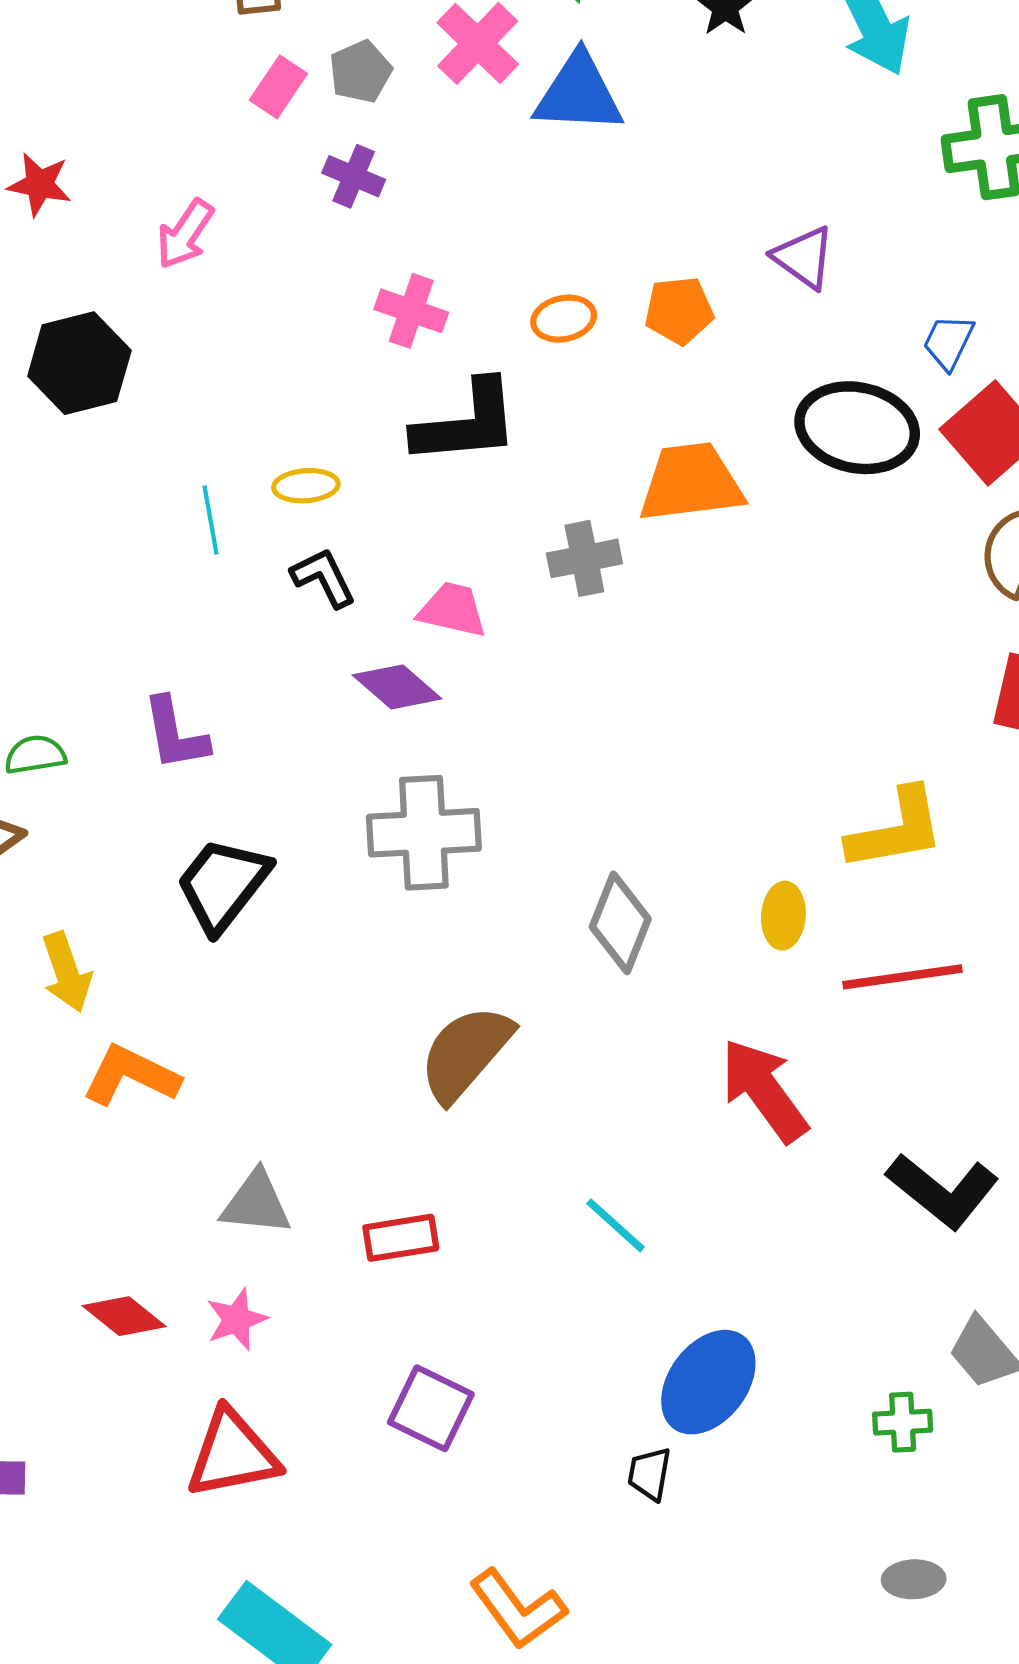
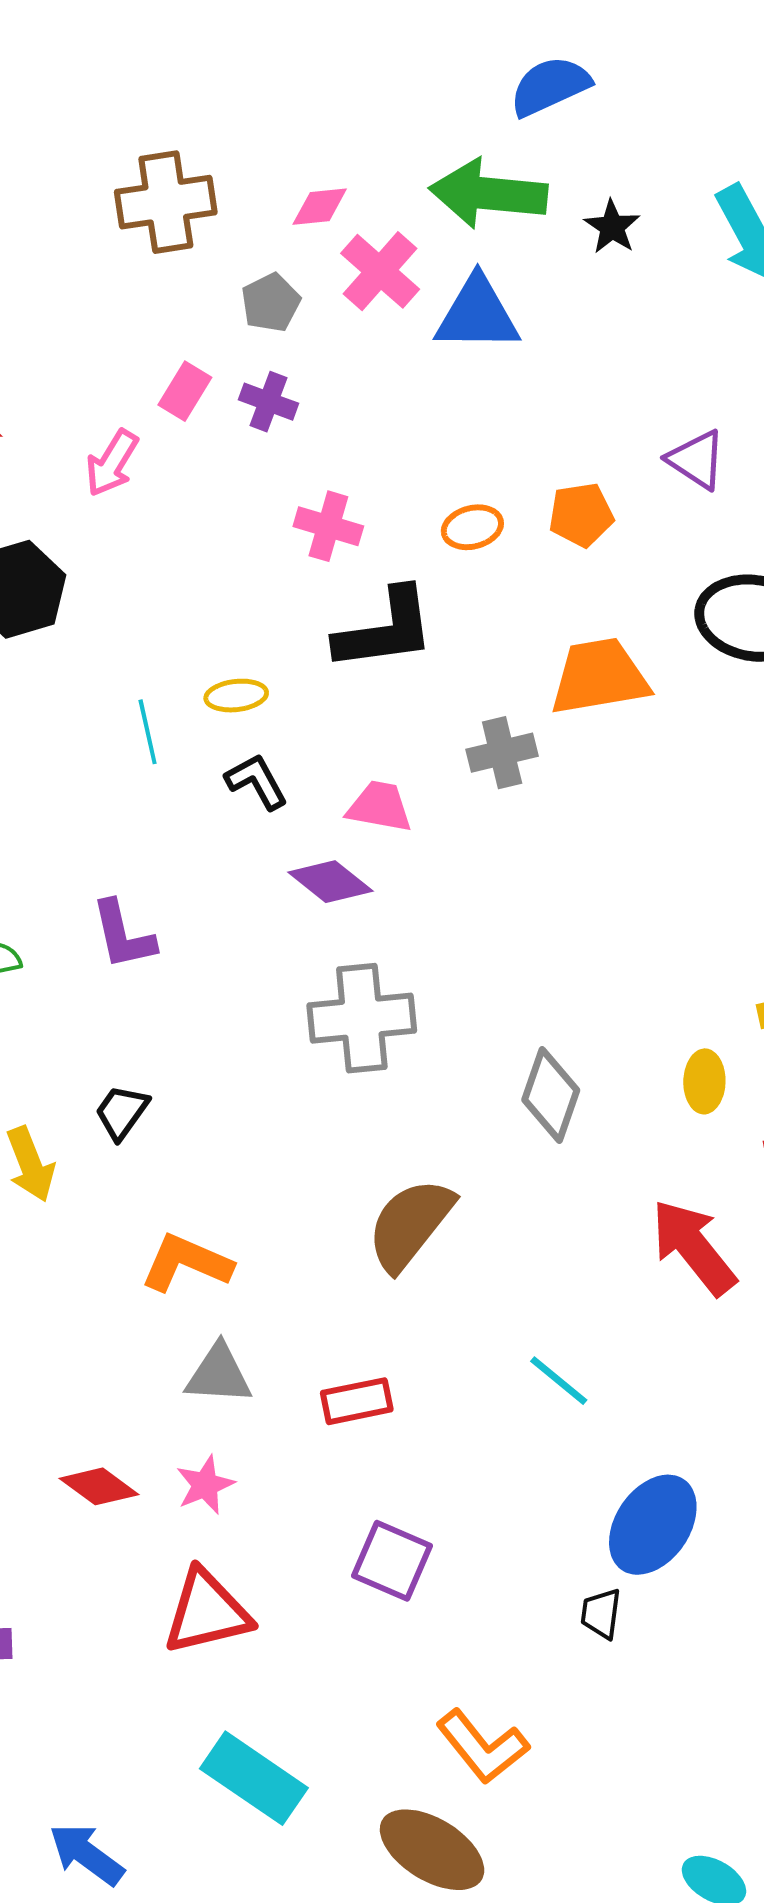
pink rectangle: (278, 87) -> (185, 391), moved
black trapezoid: (223, 885) -> (122, 1112), moved, size x0.6
orange L-shape: (131, 1075) -> (186, 1263), moved

